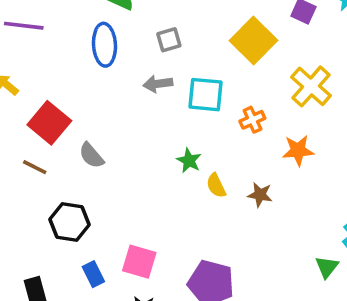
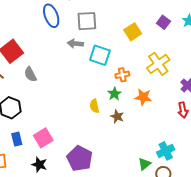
gray square: (169, 40) -> (87, 21), size x1.5
yellow square: (254, 40) -> (133, 32), size x0.7
blue ellipse: (104, 45) -> (51, 16), turned -30
green star: (189, 161) -> (114, 94), moved
pink square: (139, 262) -> (43, 138), turned 30

